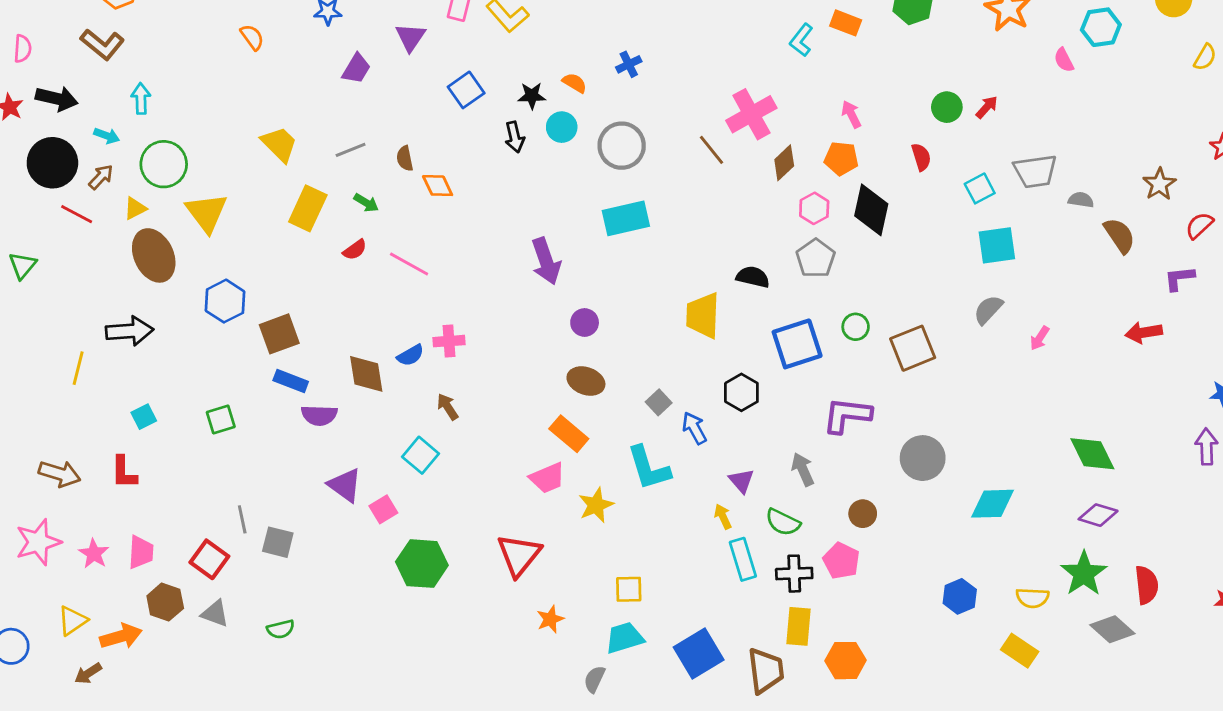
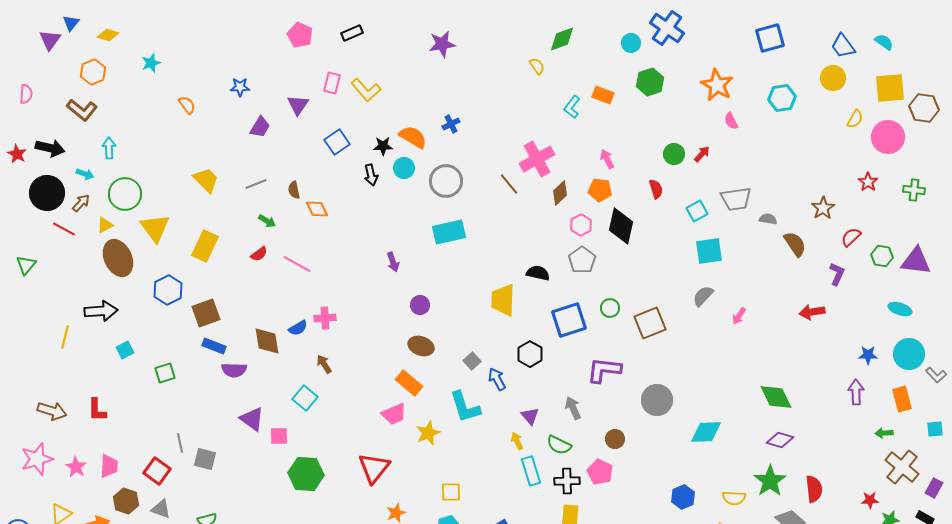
pink semicircle: (22, 49) -> (26, 94), moved
pink semicircle: (1064, 60) -> (731, 121), moved
orange semicircle: (575, 83) -> (413, 137), size x1.6
yellow rectangle: (308, 208) -> (205, 246), moved
purple arrow: (546, 261) -> (393, 262), size x0.6
purple L-shape: (1179, 278) -> (837, 274), turned 120
cyan square: (144, 417) -> (125, 350), moved
pink square: (383, 509) -> (279, 436), turned 30

